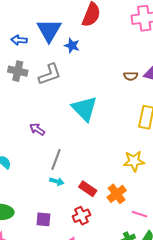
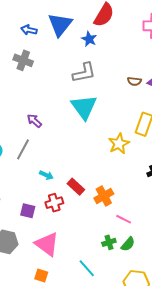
blue star: (72, 46) -> (89, 39), moved
gray L-shape: (50, 74) -> (84, 73), moved
gray line: (56, 159) -> (23, 149), moved
yellow star: (134, 161) -> (119, 144), moved, turned -30
red cross: (81, 216) -> (54, 203), moved

